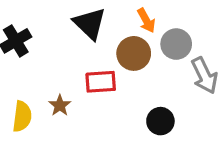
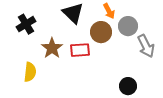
brown star: (60, 105) -> (52, 48), moved, size x1.5
black circle: (160, 121) -> (128, 86), moved

